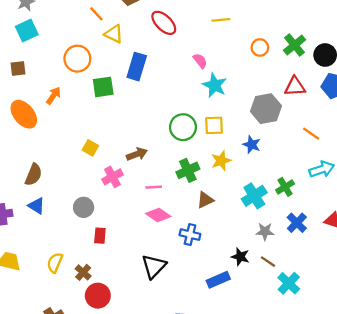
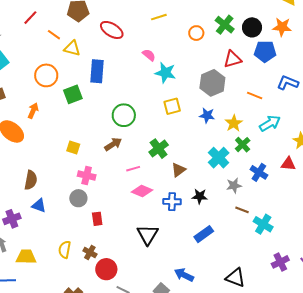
green circle: (183, 127) -> (124, 115), moved
yellow star: (221, 161) -> (234, 123), moved
pink cross: (112, 177) -> (87, 175), moved, turned -36
black star: (240, 257) -> (200, 196), moved

